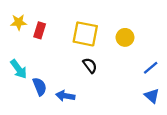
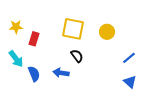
yellow star: (19, 22) -> (16, 27), moved
red rectangle: (40, 30) -> (34, 39), moved
blue arrow: (65, 96) -> (61, 73), moved

